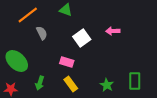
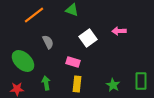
gray semicircle: (42, 33) -> (48, 42), moved
green arrow: (40, 83) -> (46, 83), turned 152
yellow rectangle: (71, 84) -> (77, 84), turned 42

